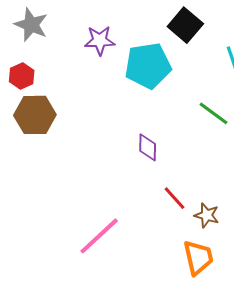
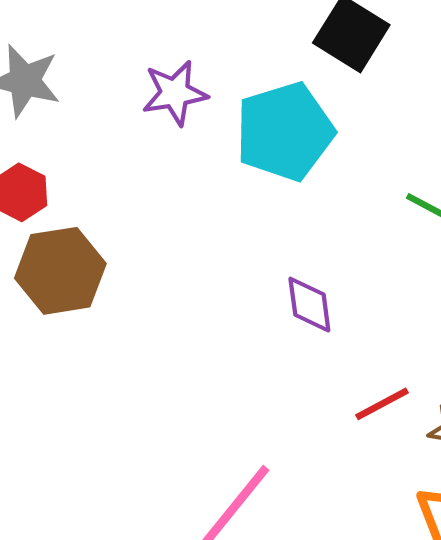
red line: (175, 198) -> (382, 404), turned -68

